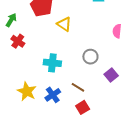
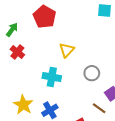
yellow triangle: (64, 24) -> (67, 50), moved, turned 35
brown line: (78, 87) -> (99, 108), moved

